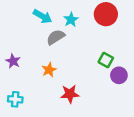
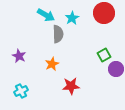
gray semicircle: (56, 37) -> (58, 34), turned 120
green square: (106, 60) -> (104, 55), turned 32
cyan cross: (15, 99) -> (21, 91), turned -32

